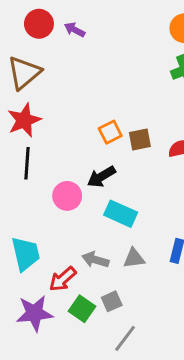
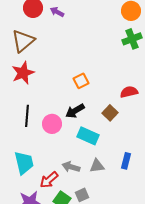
brown square: (140, 140) -> (110, 113), moved, turned -35
black line: (27, 163) -> (27, 116), moved

